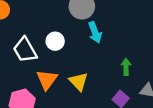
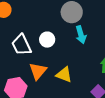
yellow triangle: (79, 82) -> (64, 75), turned -30

